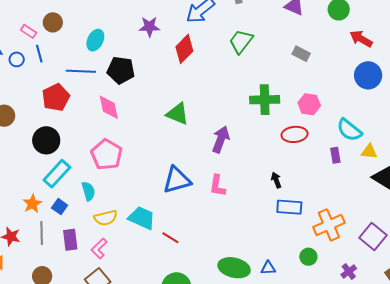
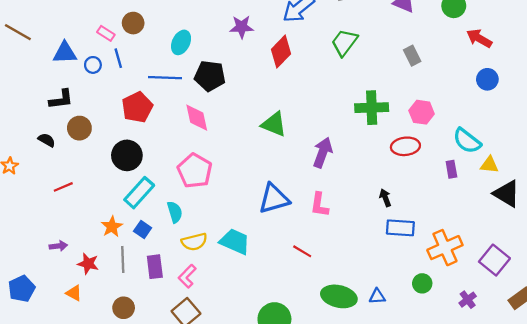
gray rectangle: (301, 54) -> (412, 56), turned 36
blue circle: (368, 75) -> (487, 79), size x0.7
red line: (170, 238) -> (302, 251), moved

